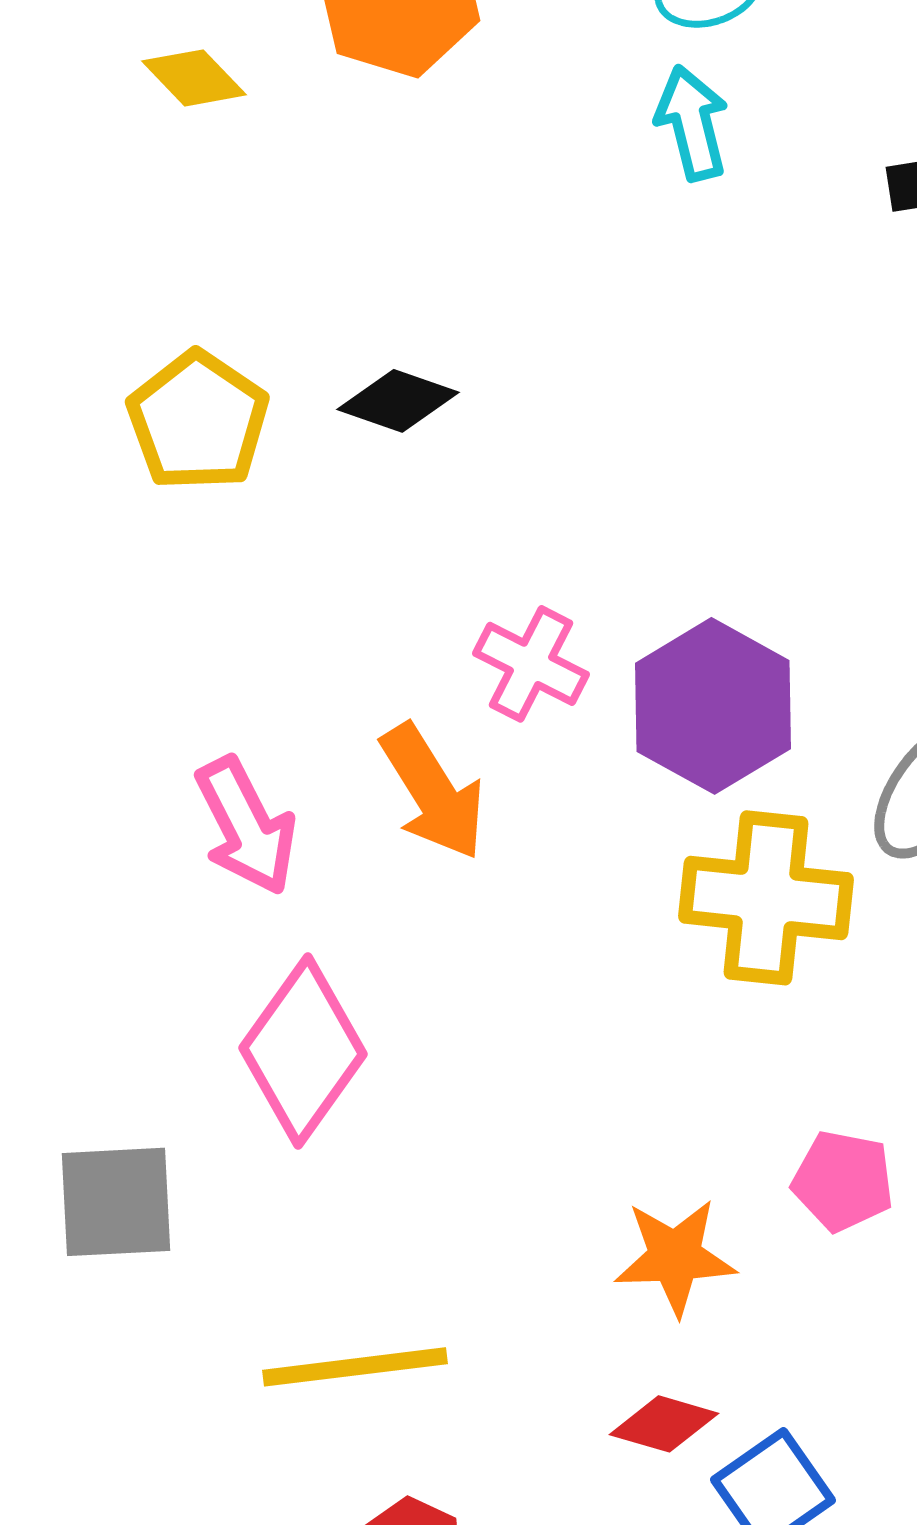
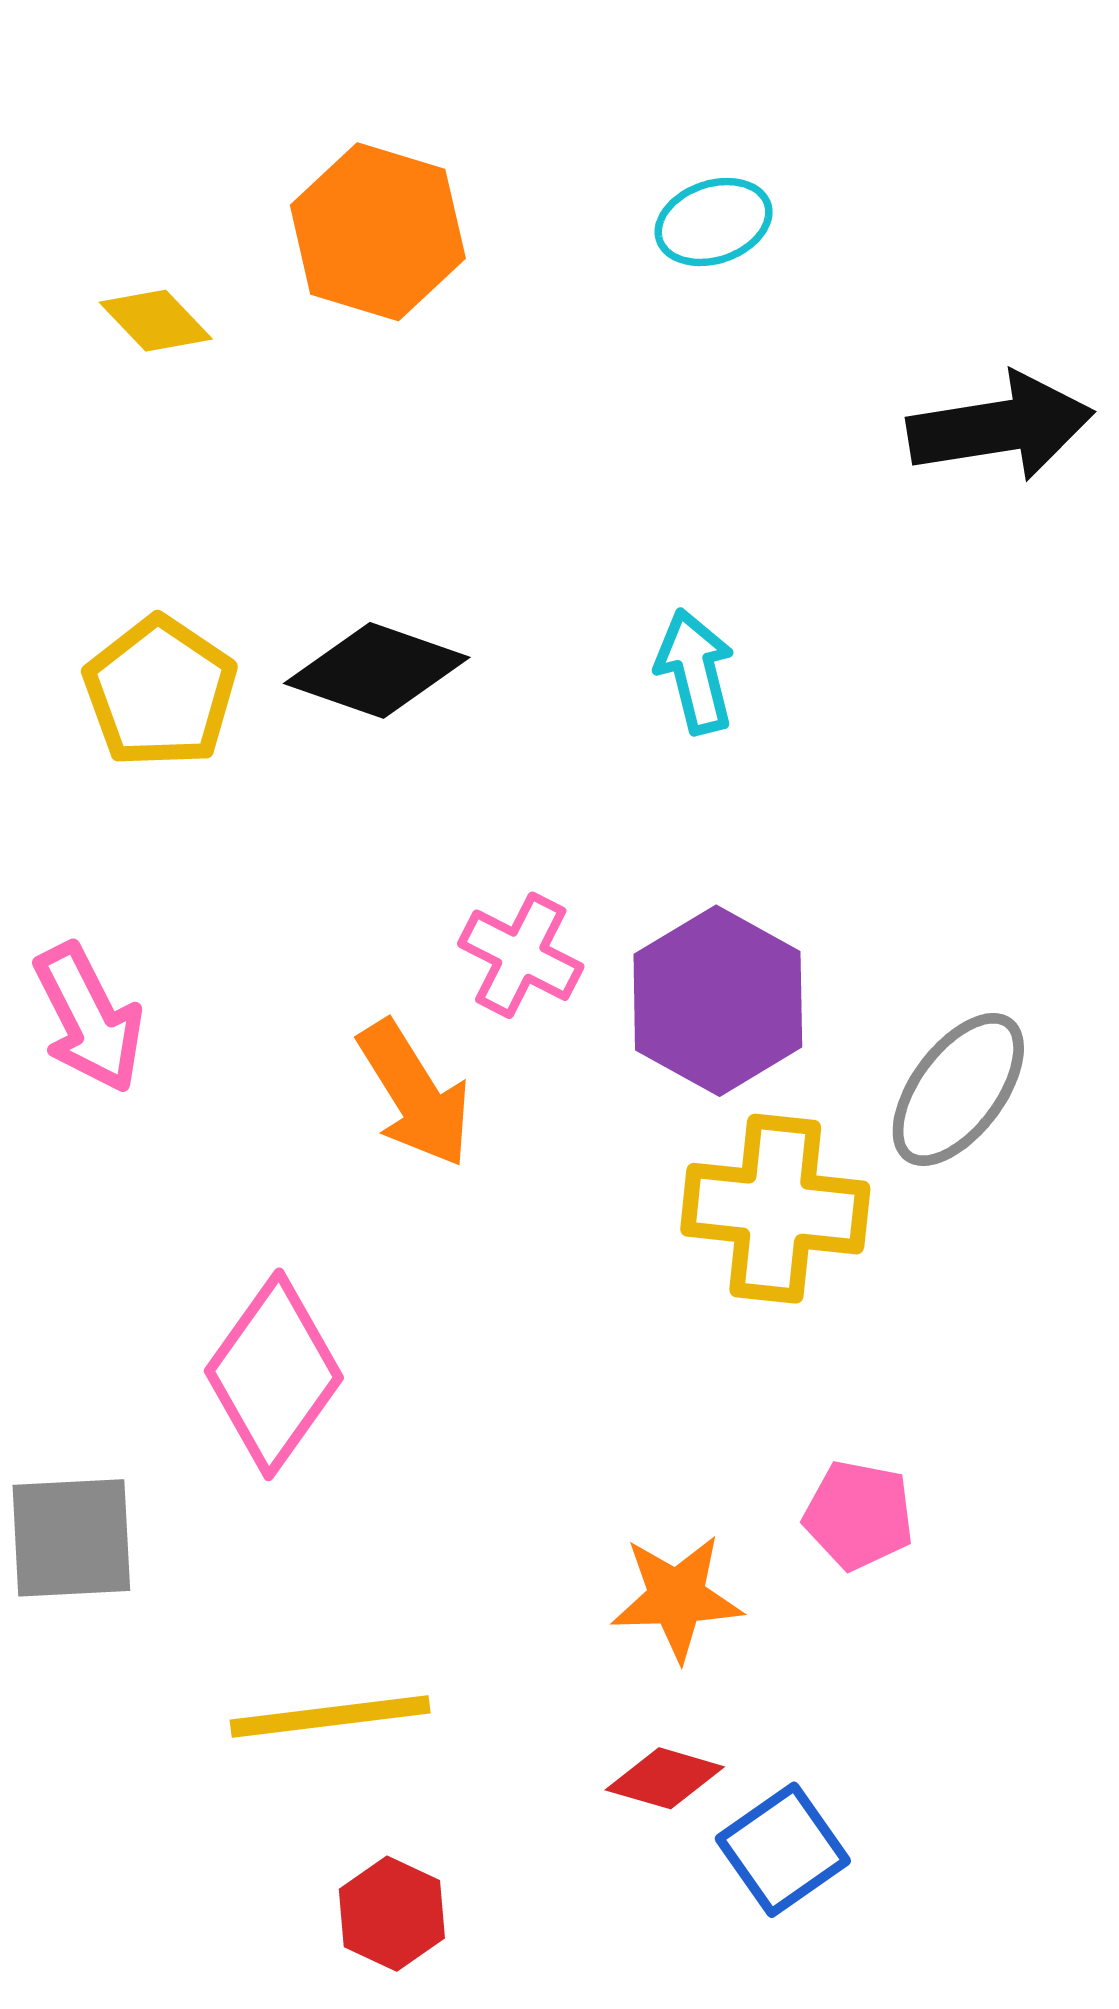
cyan arrow: (692, 123) -> (695, 671), moved
black diamond: (398, 401) -> (377, 670), size x1.4
pink arrow: (246, 826) -> (89, 1018), moved

